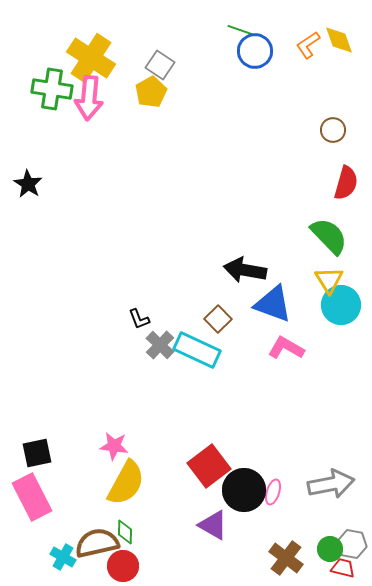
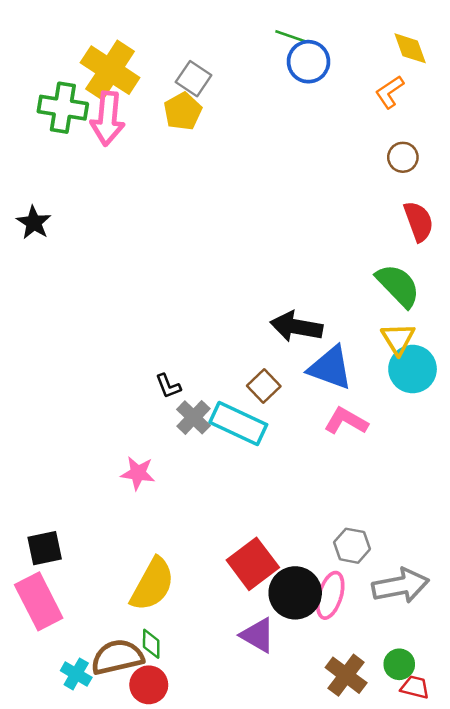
orange L-shape: (308, 45) -> (390, 92), moved
red semicircle: (346, 183) -> (419, 221), turned -36
pink star: (114, 446) -> (138, 473), moved
pink ellipse: (273, 492) -> (330, 595), size x1.5
gray hexagon: (352, 544) -> (352, 546), moved

